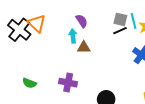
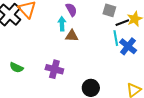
cyan line: (134, 21) -> (116, 38), moved
black line: (120, 31) -> (122, 23), moved

